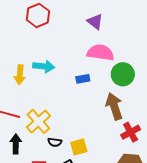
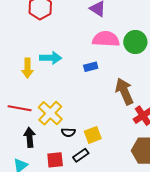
green circle: (123, 74) -> (135, 42), moved

